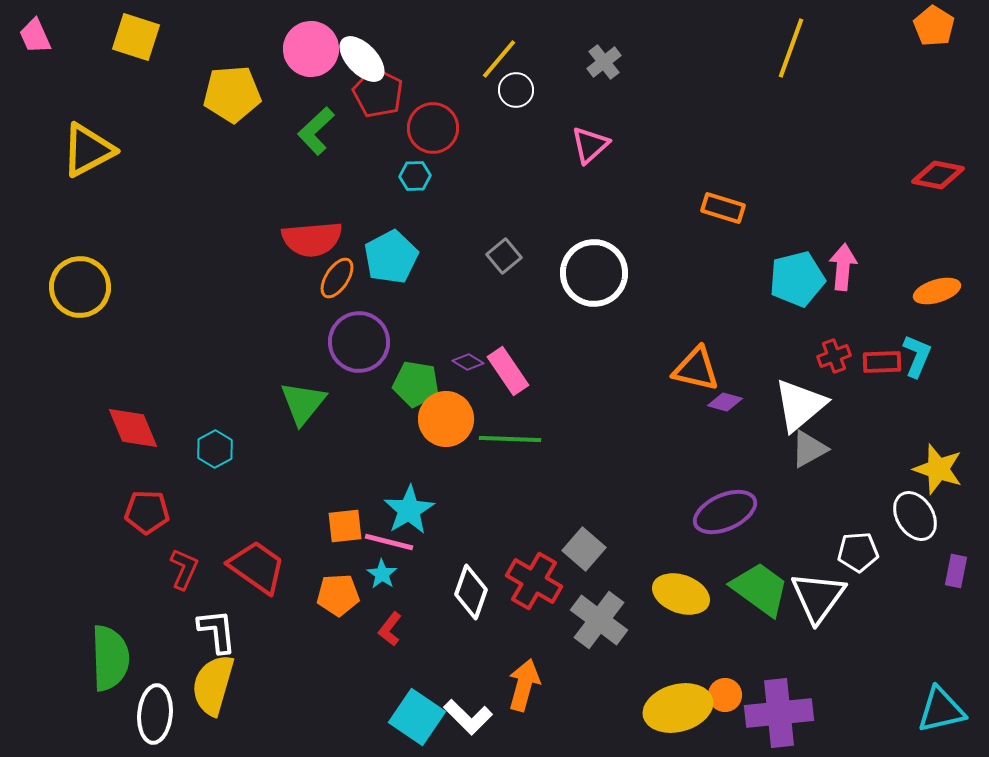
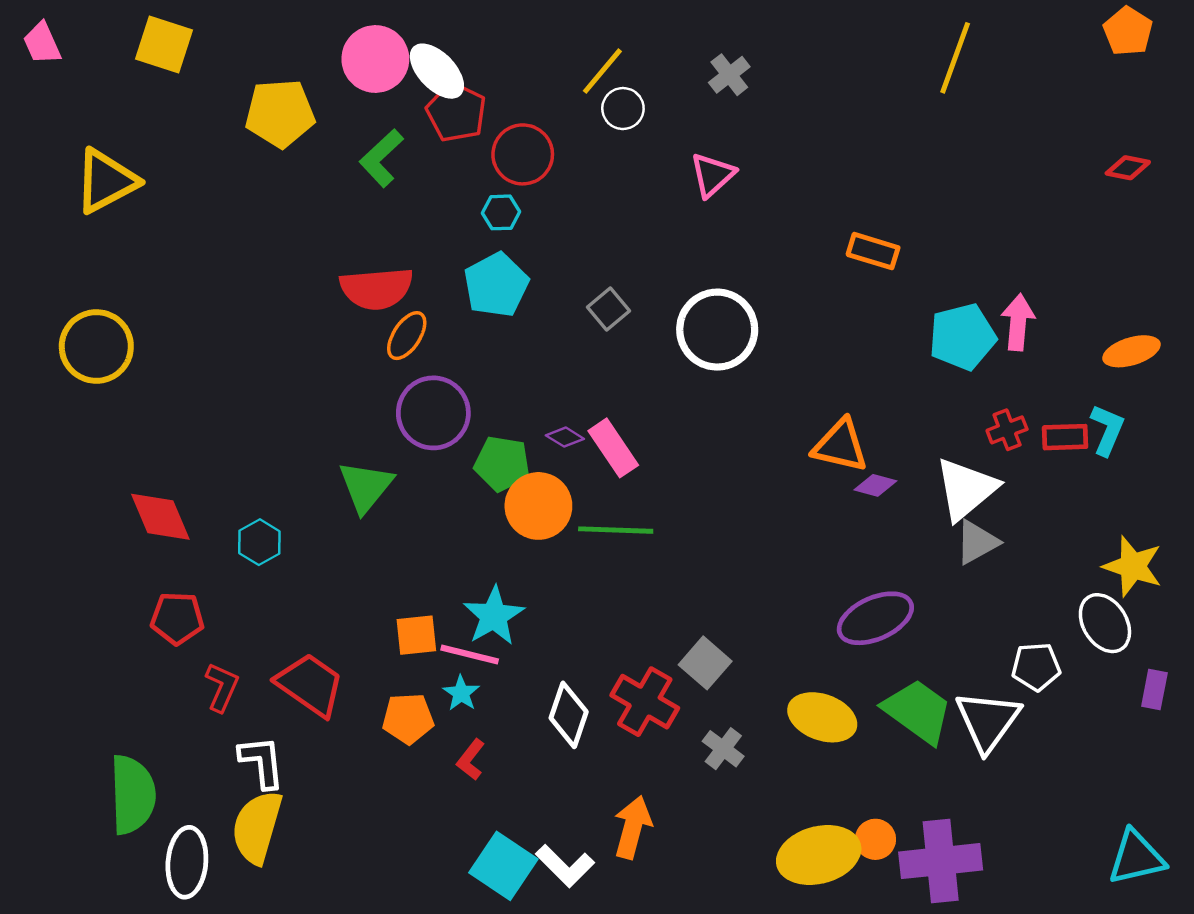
red diamond: (938, 175) -> (1128, 168), moved, size x0.7
cyan pentagon: (391, 257) -> (496, 285), moved
gray cross: (599, 620) -> (723, 749), size x0.6

